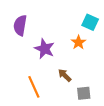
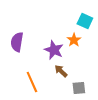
purple semicircle: (20, 25) -> (17, 42), moved
purple star: (45, 49) -> (54, 50), moved

